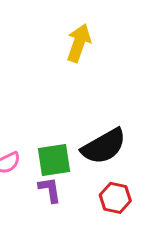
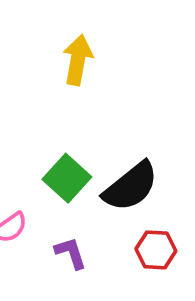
green square: (54, 160) -> (67, 178), moved, turned -30

